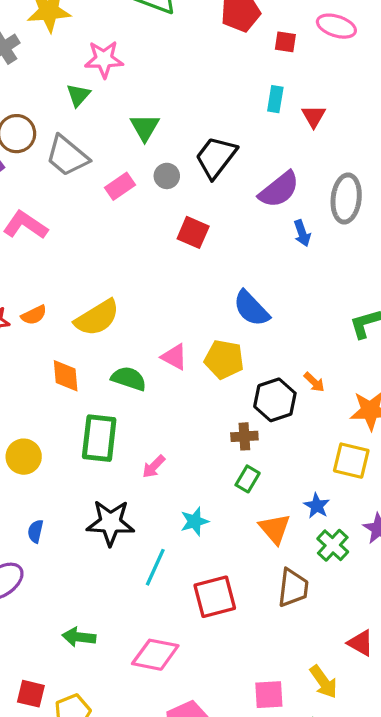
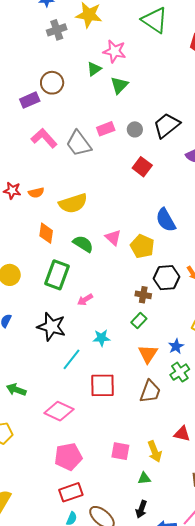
green triangle: (145, 127) -> (119, 85), moved
gray trapezoid: (67, 156) -> (79, 144), moved
red triangle: (360, 643) -> (182, 434), turned -30

